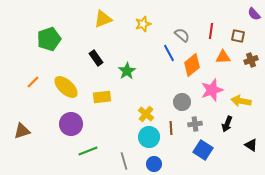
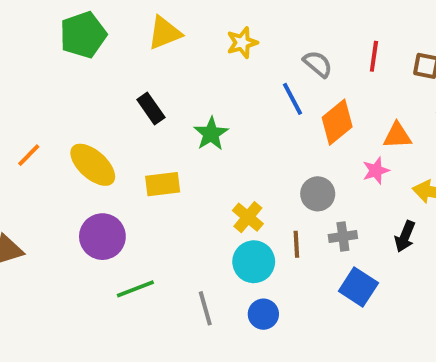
green pentagon: (49, 39) -> (83, 35), moved
orange triangle: (223, 57) -> (397, 136), moved
pink star: (212, 90) -> (376, 171), size x0.6

